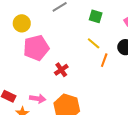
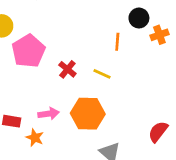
yellow line: (94, 43) -> (102, 74), moved

